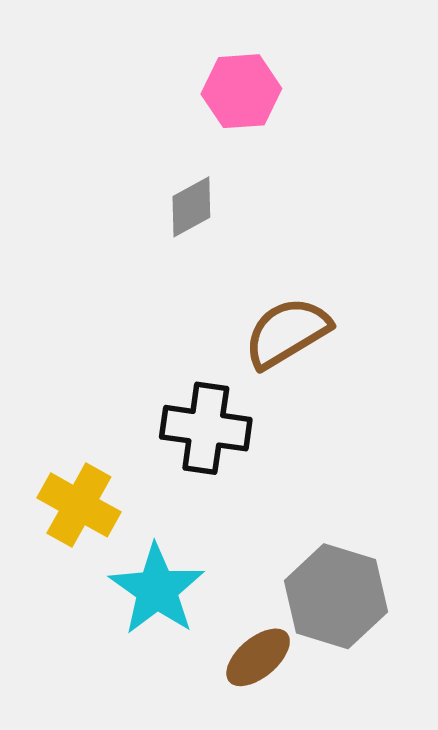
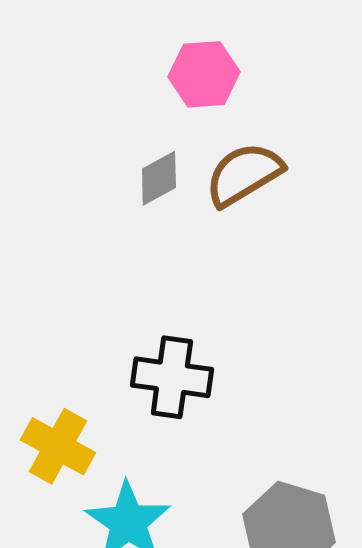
brown semicircle: (287, 333) -> (244, 174), moved

